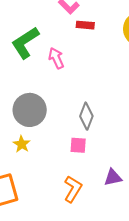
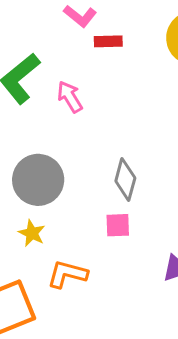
orange L-shape: (73, 189) -> (67, 274), moved, turned -100

